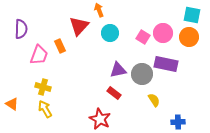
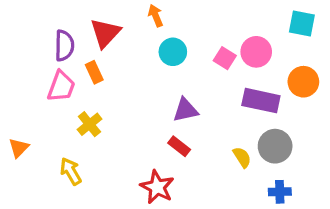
red triangle: (79, 26) -> (105, 33), moved
purple semicircle: (21, 29) -> (64, 46), moved
orange circle: (189, 37) -> (303, 82), moved
gray circle: (142, 74) -> (275, 146), moved
yellow cross: (43, 87) -> (90, 124), moved, turned 35
orange triangle: (12, 104) -> (19, 148), moved, turned 40

